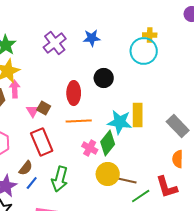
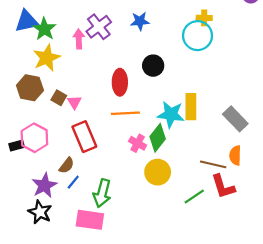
pink arrow: (15, 89) -> (79, 39), moved
brown square: (44, 108) -> (59, 98), moved
green arrow: (60, 179) -> (102, 193), moved
brown line: (125, 180) -> (213, 164), moved

